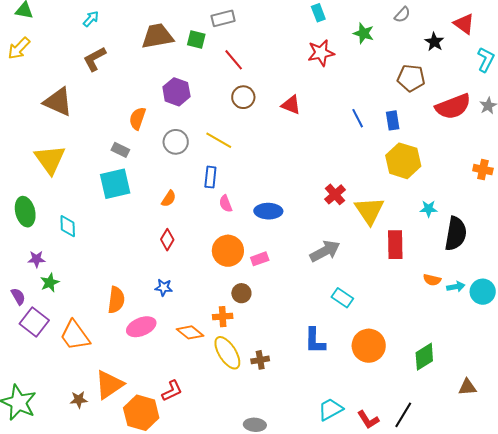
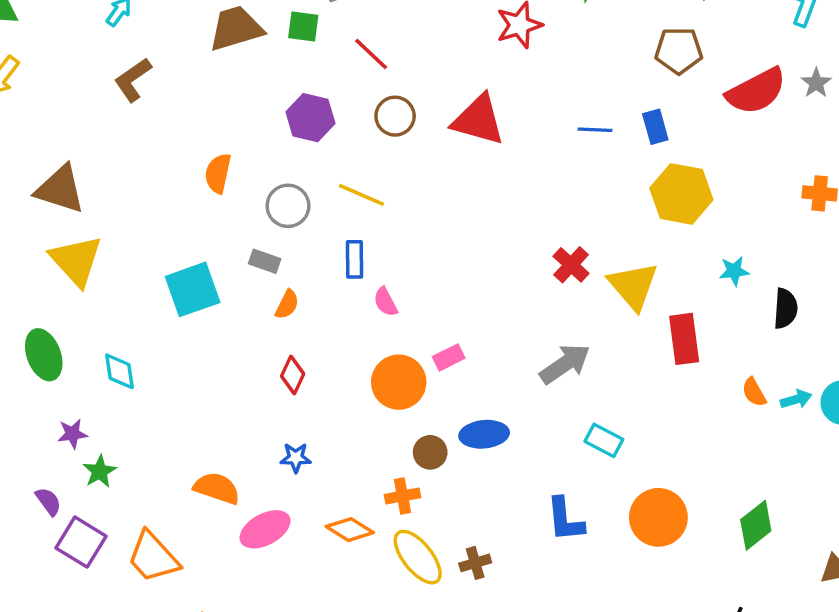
purple hexagon: (176, 92) -> (310, 118), moved
brown triangle: (58, 102) -> (60, 189), moved
red triangle: (291, 105) -> (478, 120), size x1.6
blue line: (358, 118) -> (595, 130), turned -54
gray rectangle: (120, 150) -> (265, 261), moved
blue ellipse: (268, 211) -> (484, 434), moved
black semicircle: (456, 234) -> (785, 308), size x0.7
pink rectangle: (260, 259) -> (449, 357), moved
orange semicircle: (432, 280) -> (754, 392), turned 54
orange semicircle: (116, 300) -> (217, 488), turned -72

